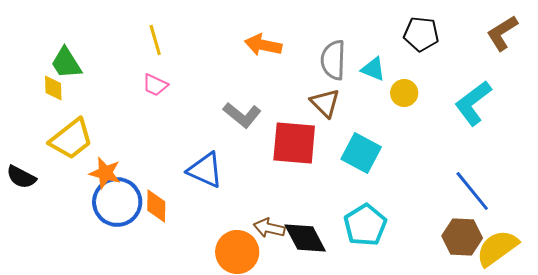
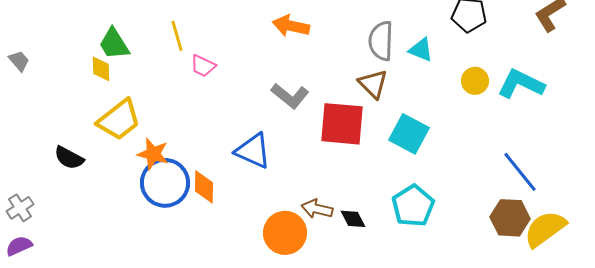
yellow line: (155, 40) -> (177, 36), moved
orange arrow: (263, 45) -> (291, 26), moved
yellow circle: (404, 93) -> (475, 81), moved
cyan L-shape: (473, 103) -> (521, 84), turned 63
black diamond: (305, 238) -> (353, 219), size x0.6

